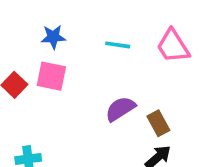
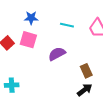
purple semicircle: (120, 109) -> (57, 54), moved

